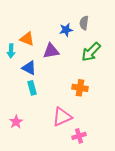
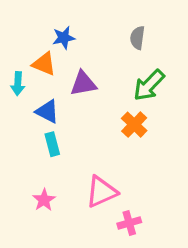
blue star: (66, 30) -> (64, 38), moved
orange cross: (80, 88) -> (134, 125), moved, turned 35
pink star: (16, 122) -> (44, 200), moved

